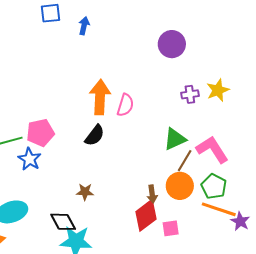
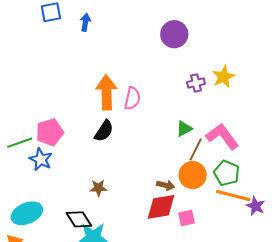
green triangle: (175, 139) -> (184, 129), size x0.7
brown arrow: (152, 194) -> (166, 185), turned -66
red diamond: (146, 215) -> (161, 207), turned 32

